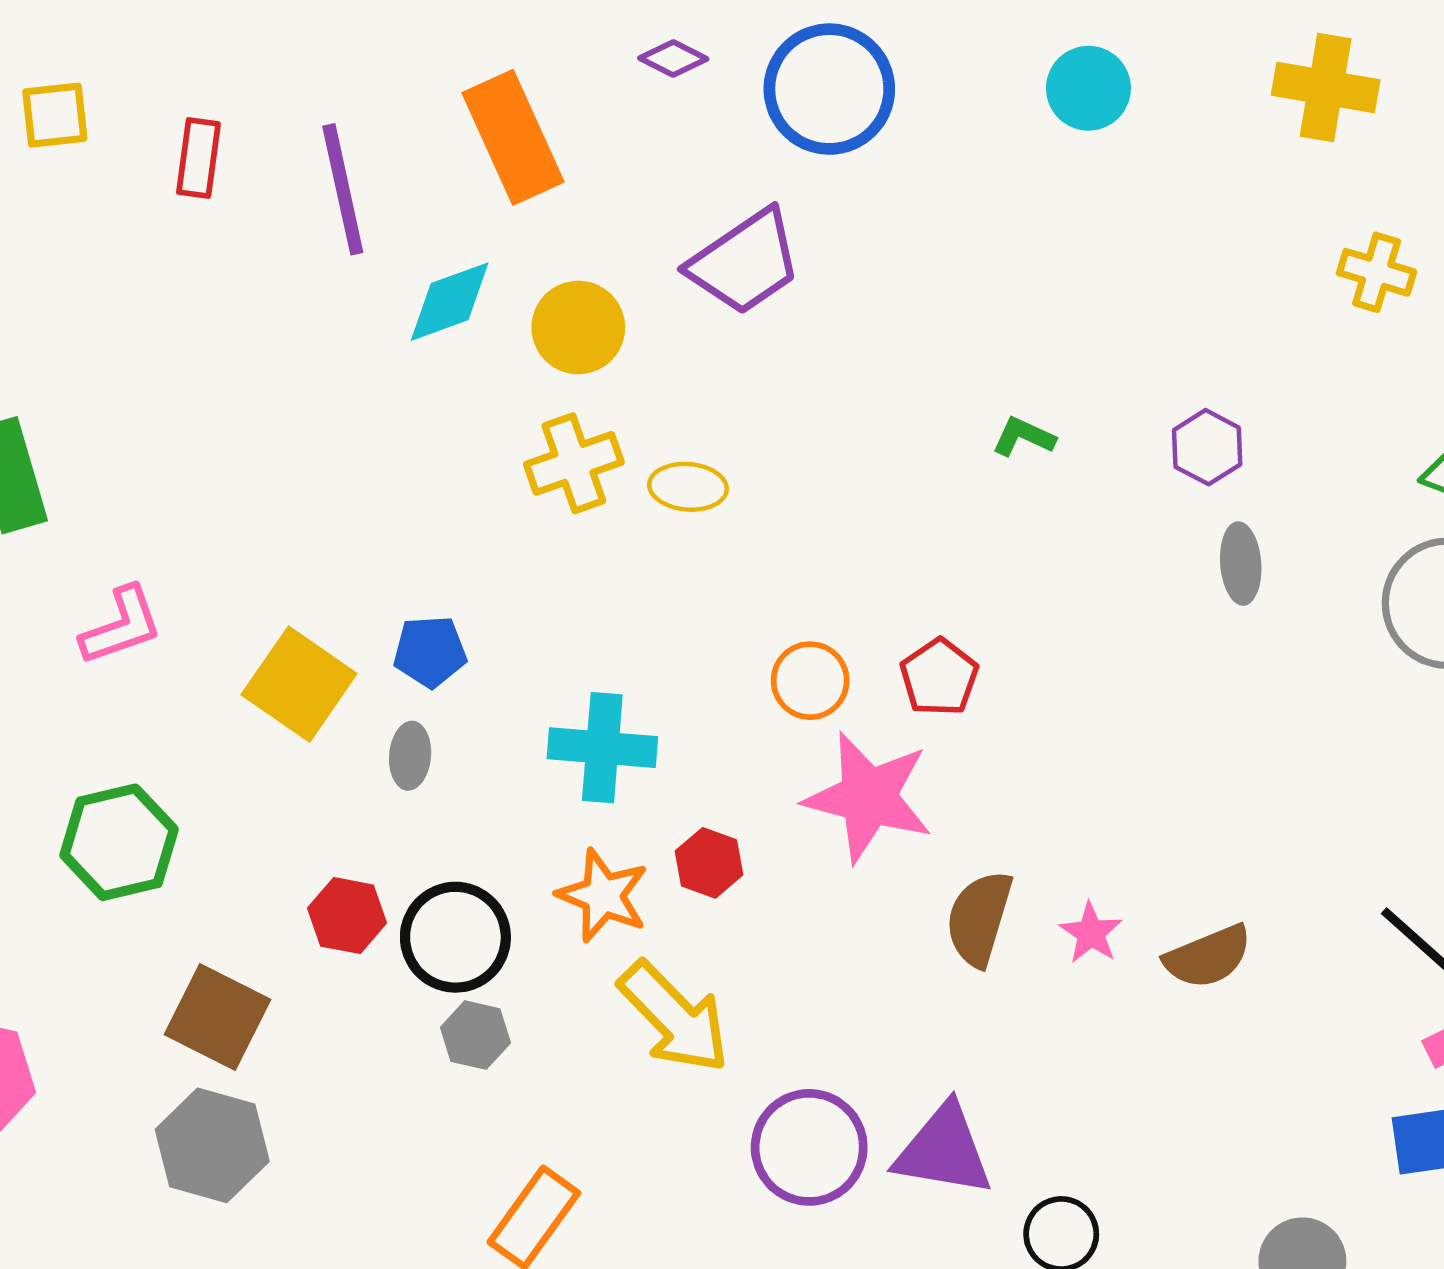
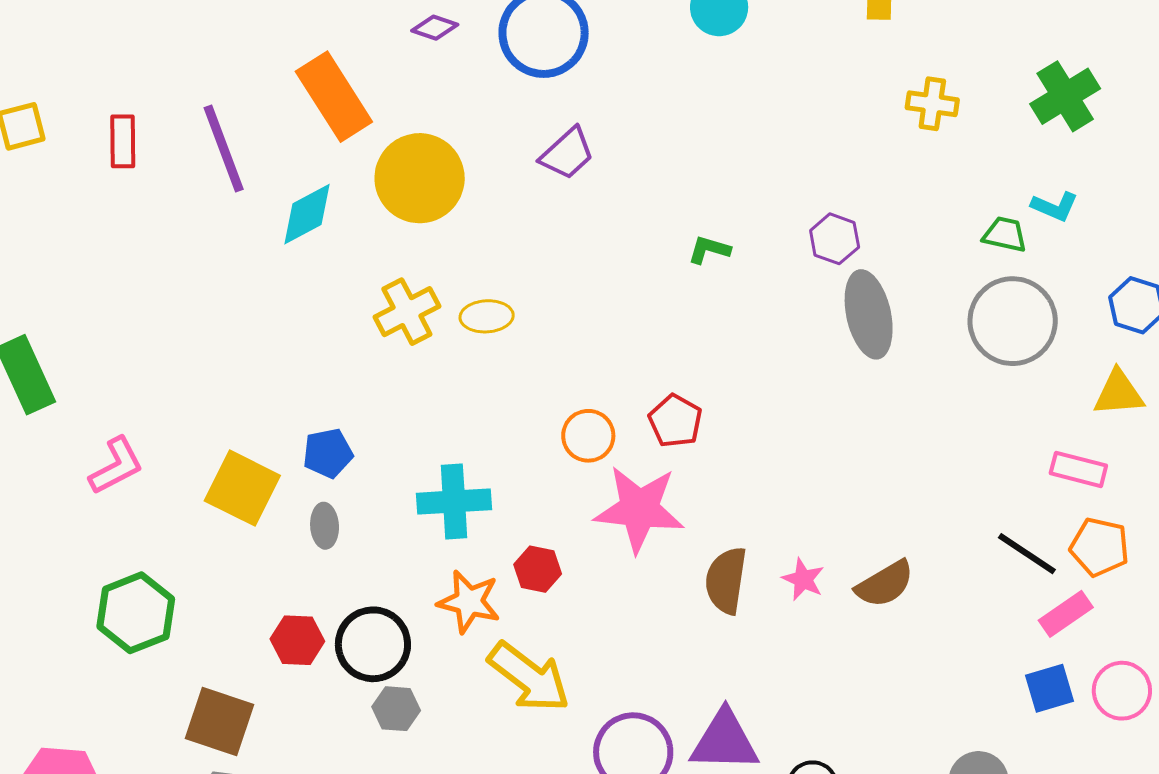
purple trapezoid: (745, 262) -> (567, 154), moved, size x0.7
yellow circle: (578, 327) -> (420, 178), moved, size x1.4
gray ellipse: (1241, 564) -> (869, 314), size x1.6

